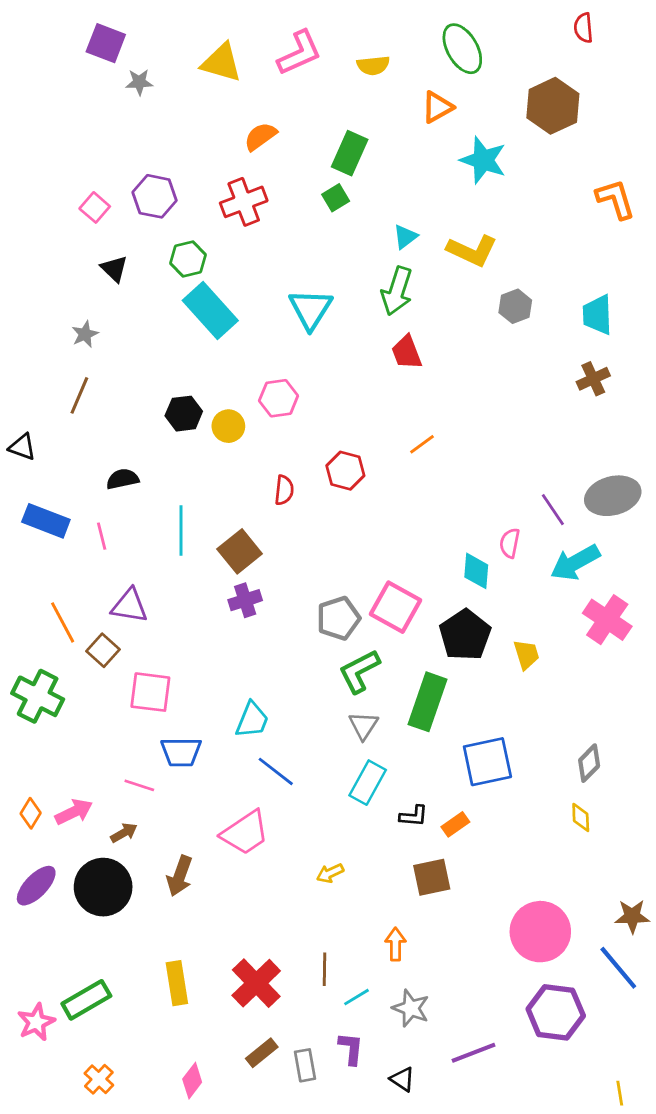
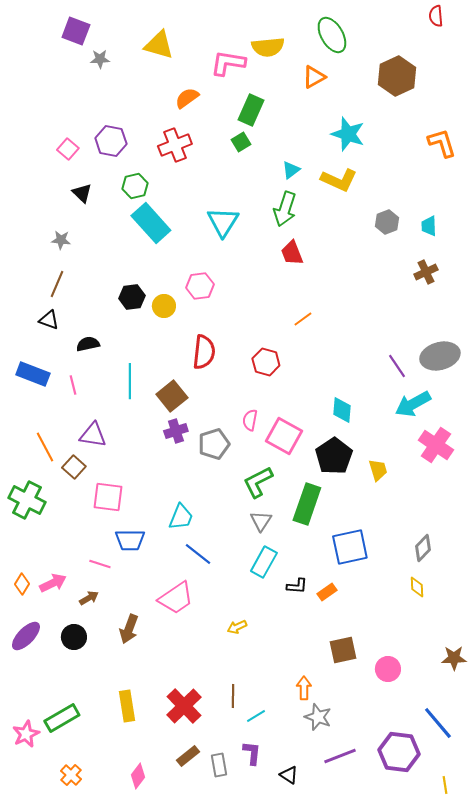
red semicircle: (584, 28) -> (436, 16), moved
pink L-shape: (299, 53) -> (228, 63), moved, turned -147
yellow semicircle: (373, 65) -> (268, 47), size x1.4
cyan star: (483, 160) -> (348, 134), moved
gray hexagon: (515, 306) -> (387, 222), moved
cyan trapezoid: (597, 315) -> (429, 226), size x0.7
gray star: (85, 334) -> (61, 240), turned 30
black triangle: (22, 447) -> (49, 320), moved
red hexagon: (345, 471) -> (266, 362), moved
red semicircle: (284, 490) -> (204, 352), size x1.6
pink semicircle: (510, 543) -> (250, 420), moved
gray pentagon: (338, 618) -> (214, 444), moved
brown square: (432, 877) -> (343, 650), moved
black circle: (103, 887) -> (74, 637), size x0.6
pink circle: (540, 932) -> (388, 669), size x0.6
orange arrow: (395, 944) -> (304, 688), moved
blue line: (618, 968) -> (438, 723), moved
gray star: (411, 1008) -> (318, 717), moved
purple hexagon: (556, 1012) -> (399, 752), moved

